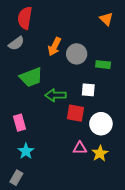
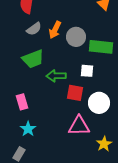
gray semicircle: (16, 43) -> (34, 29), moved
green rectangle: (103, 65) -> (101, 47), size x1.6
pink triangle: (80, 148) -> (79, 126), size x1.6
yellow star: (100, 153) -> (104, 144), moved

